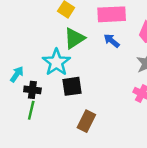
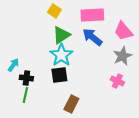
blue arrow: (112, 41) -> (92, 37), size x1.5
cyan star: (56, 62) -> (61, 55), moved

